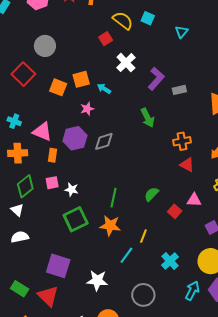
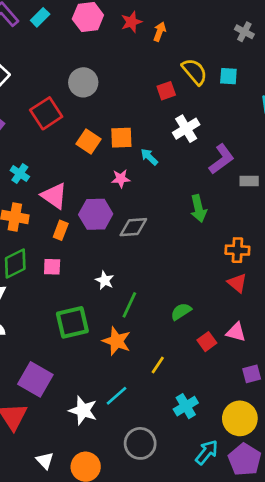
cyan square: (148, 18) -> (228, 76), turned -32
white star: (72, 190) -> (105, 280), moved
cyan line: (126, 255) -> (117, 396), moved

